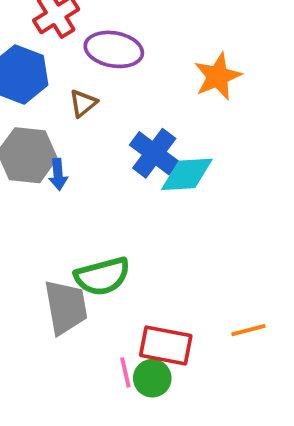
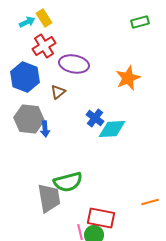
blue cross: (154, 153) -> (95, 118), size x0.7
orange line: (248, 330) -> (150, 202), moved

